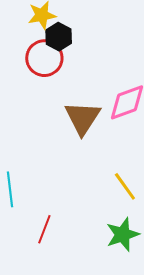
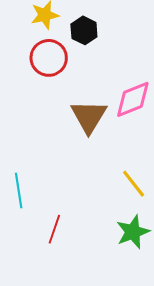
black hexagon: (59, 37) -> (84, 30), moved

